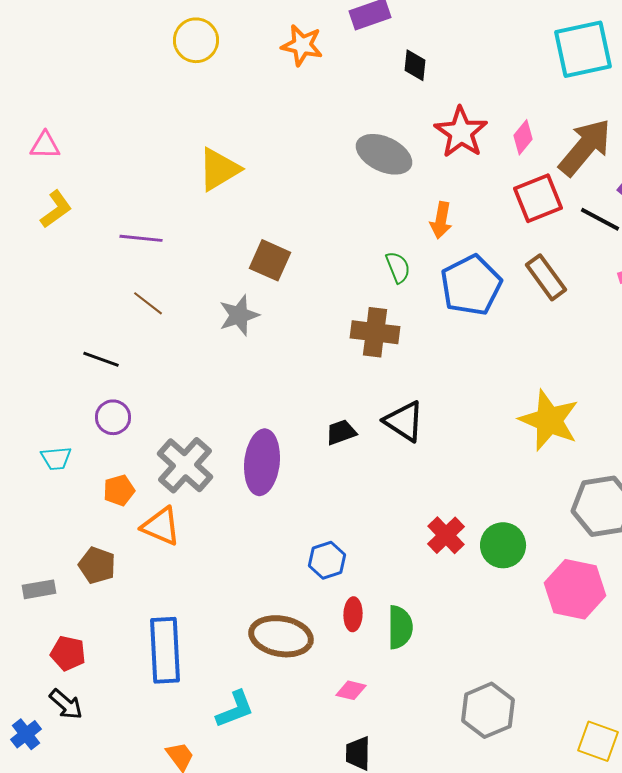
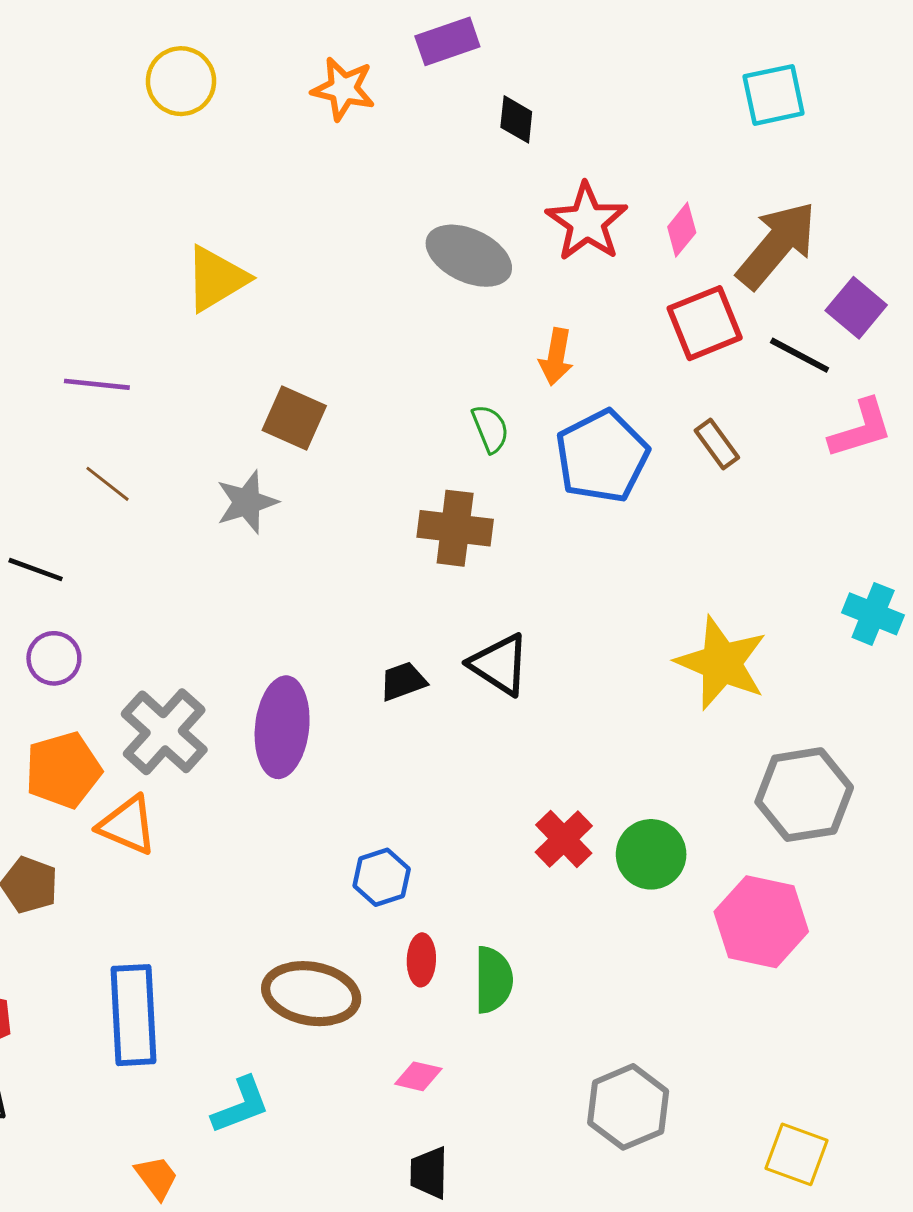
cyan square: (583, 49) -> (774, 95), size x0.7
brown rectangle: (546, 277) -> (717, 444), size x0.7
orange pentagon: (119, 490) -> (63, 770), size x1.6

